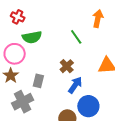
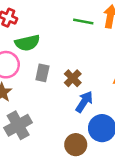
green line: (76, 37) -> (83, 21), moved, turned -42
gray rectangle: (38, 81) -> (42, 73), moved

